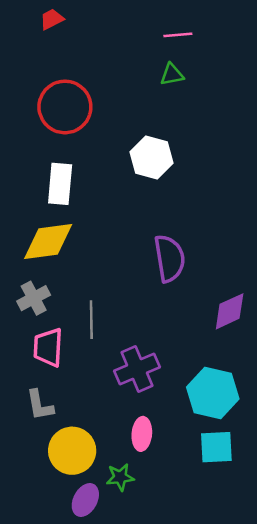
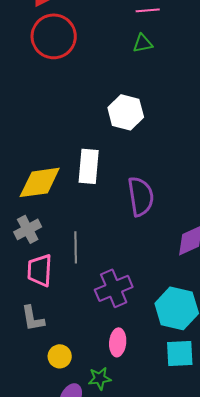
red circle: (65, 107) -> (54, 36), moved
white rectangle: (60, 184) -> (89, 166), moved
yellow circle: (72, 451) -> (60, 356), size x0.6

